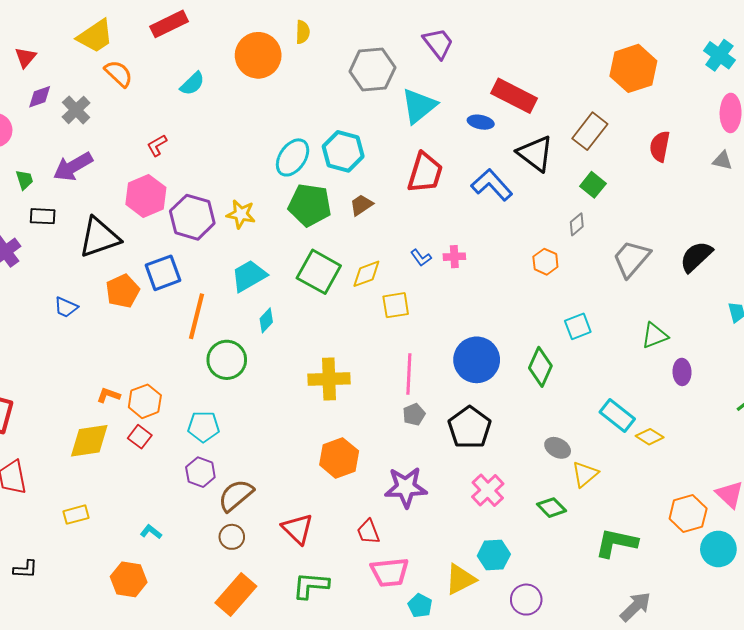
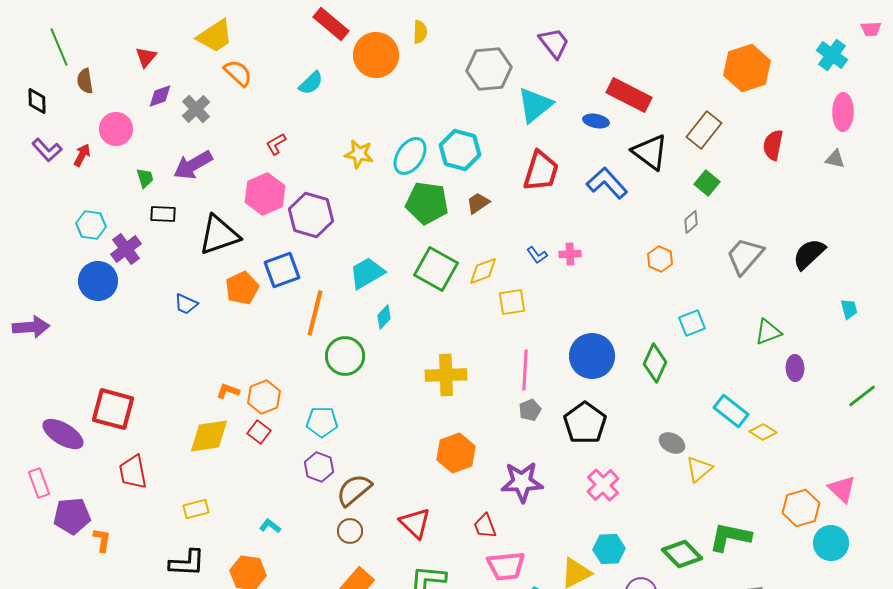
red rectangle: (169, 24) -> (331, 24), moved, turned 66
yellow star: (241, 214) -> (359, 154), moved
green diamond: (551, 508) -> (682, 554), moved, size x1.4
black L-shape: (25, 569) -> (187, 563), moved, size x1.5

